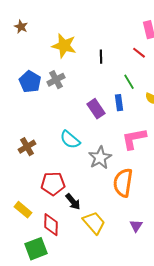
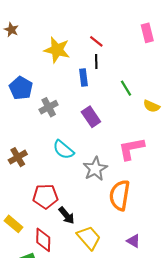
red line: (139, 53) -> (96, 41), moved
gray cross: (56, 80) -> (49, 107), moved
blue rectangle: (119, 103) -> (84, 77), moved
purple triangle: (136, 226) -> (133, 241), turned -32

